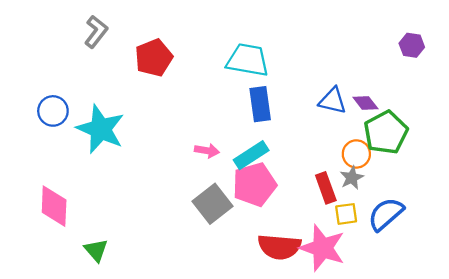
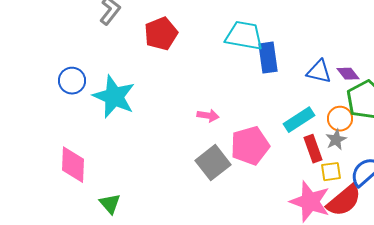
blue rectangle: (260, 104) -> (268, 58), moved
cyan rectangle: (251, 155) -> (299, 120), moved
red semicircle: (279, 247) -> (344, 201), moved, turned -45

